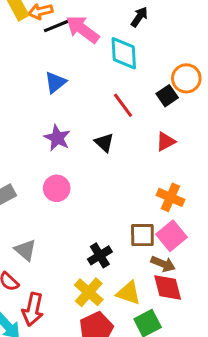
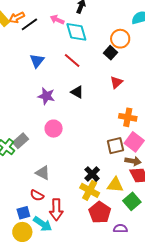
pink arrow: (82, 29) -> (57, 20), moved, size x0.6
red line: (123, 105) -> (72, 60), moved
black cross: (100, 255) -> (92, 174), moved

